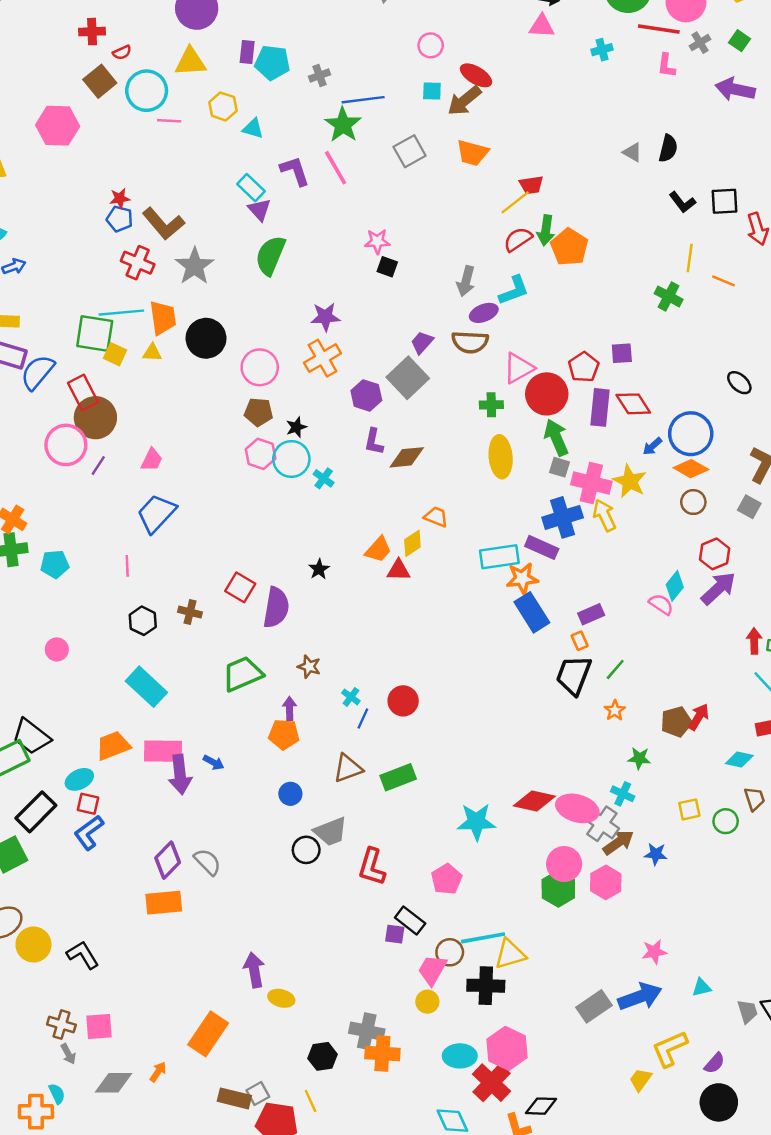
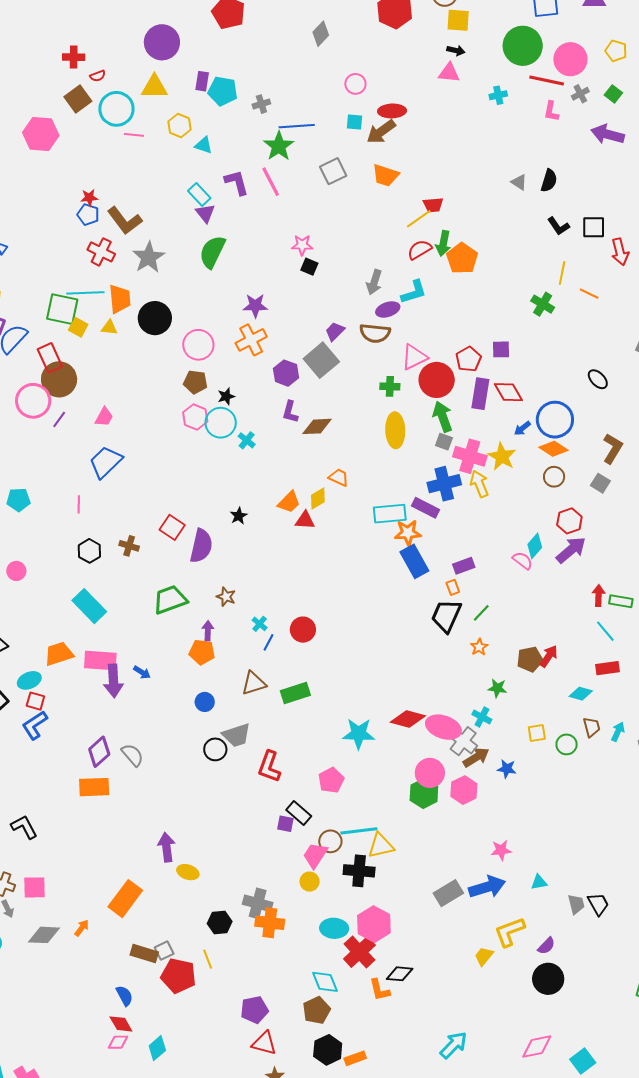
red ellipse: (476, 75) -> (392, 111), turned -36

